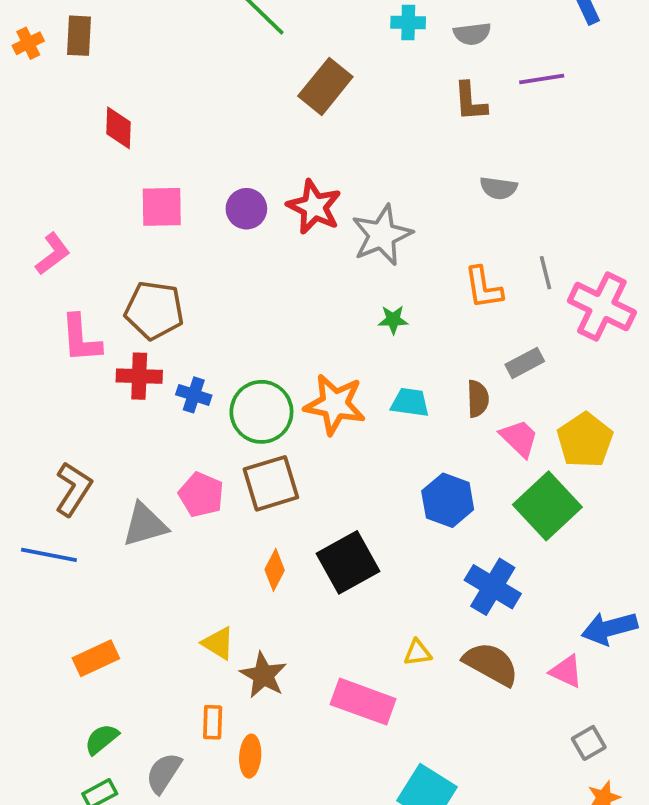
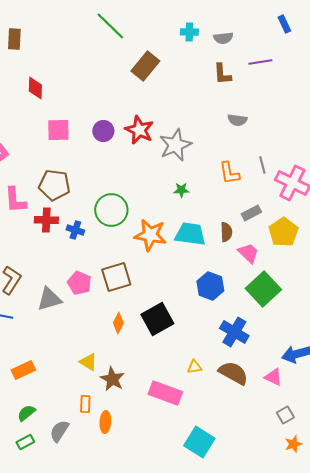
cyan trapezoid: (410, 402) -> (190, 234), size x1.5
green circle: (261, 412) -> (111, 210), moved
yellow pentagon: (585, 440) -> (283, 232), moved

